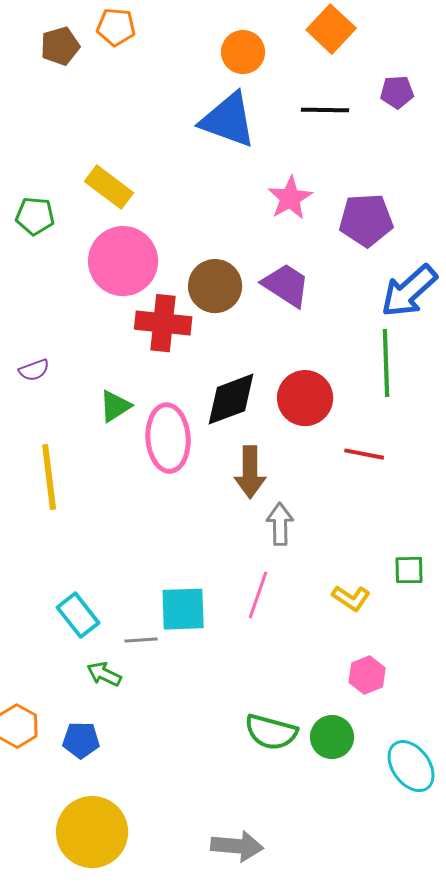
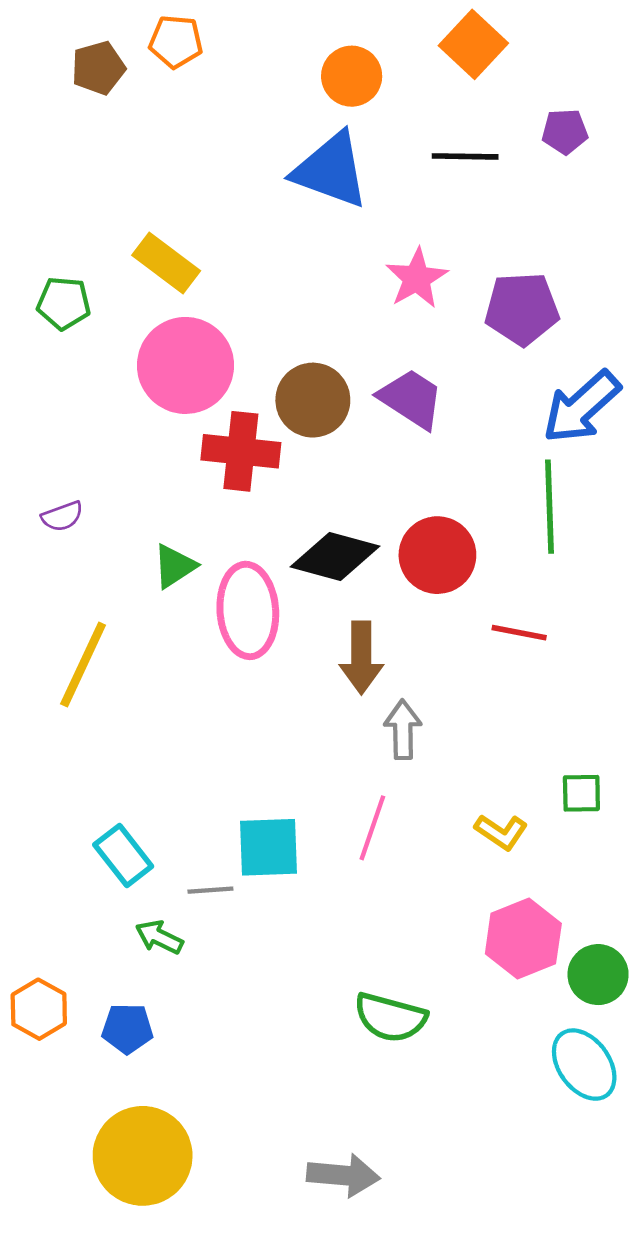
black diamond: (231, 399) -> (335, 556), turned 36
yellow line: (49, 477) -> (83, 664), turned 32
pink hexagon: (367, 675) -> (523, 939), size x1.5
green circle: (332, 737) -> (598, 975), moved

